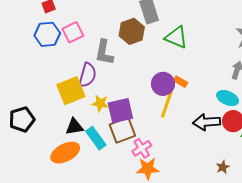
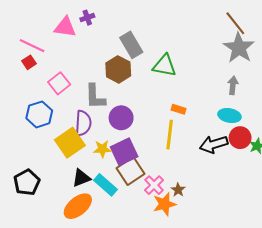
blue hexagon: (47, 34) -> (39, 114), moved
purple circle: (163, 84) -> (121, 118), moved
brown star: (223, 167) -> (178, 190), moved

